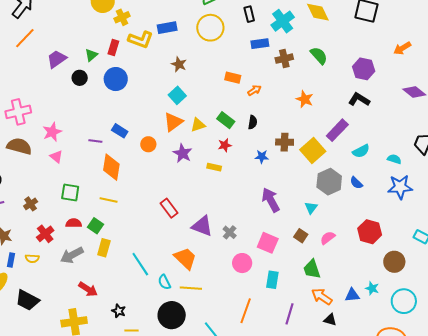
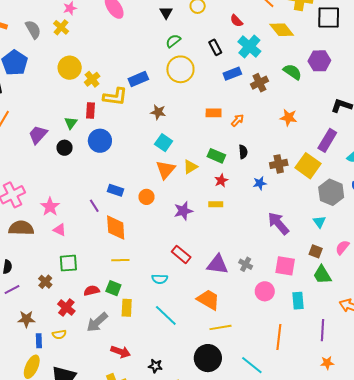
purple hexagon: (364, 69) -> (319, 61), moved
purple line: (95, 141) -> (94, 206), turned 64
purple star: (183, 153) -> (183, 211), moved, turned -30
green square: (70, 192) -> (68, 263), moved
green trapezoid: (312, 269) -> (322, 275), moved
cyan semicircle: (164, 282) -> (160, 279), moved, turned -49

